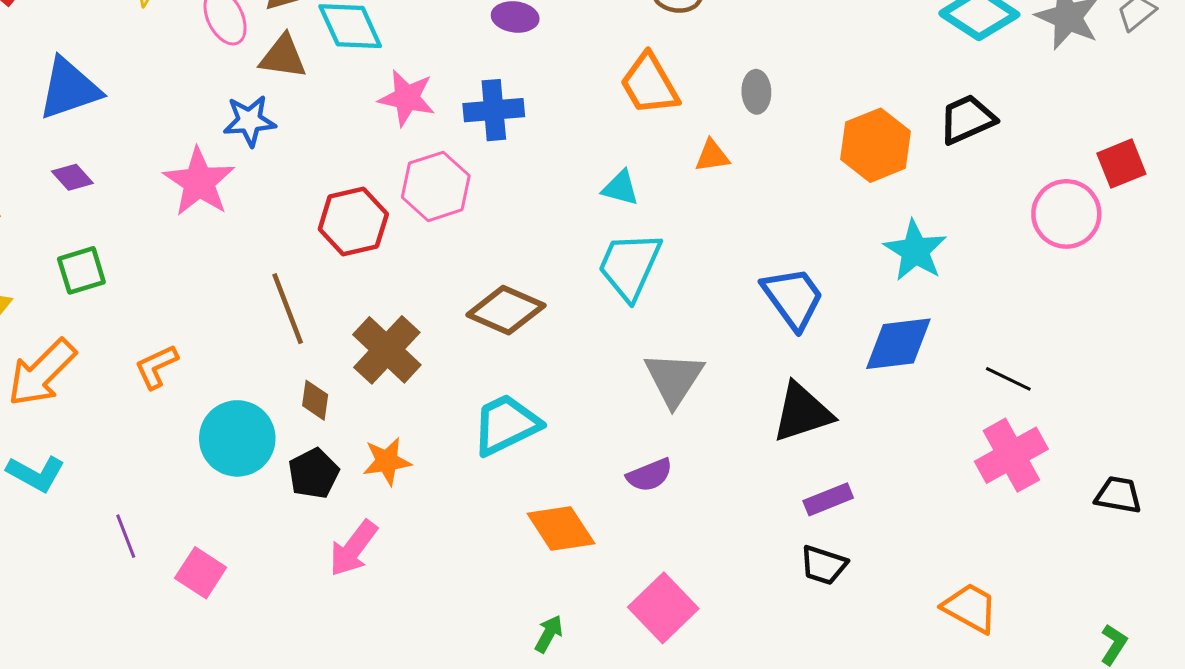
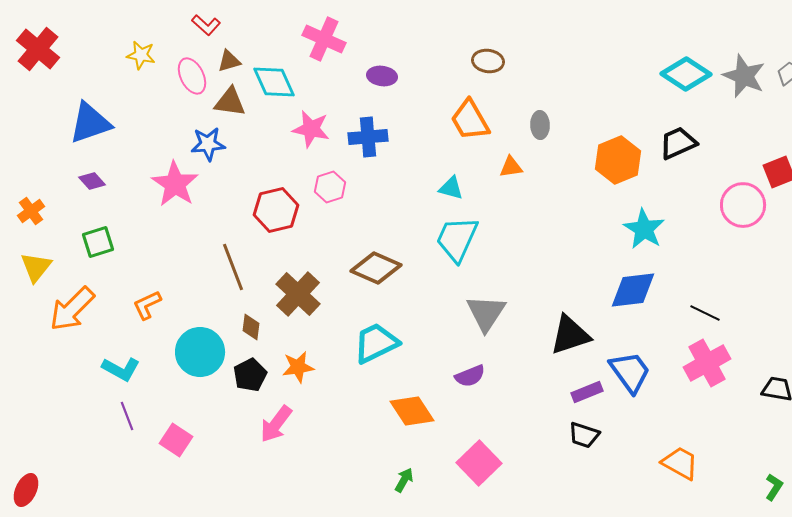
pink hexagon: (436, 186) -> (330, 187), size x0.7
blue trapezoid: (793, 298) -> (630, 372), moved
cyan L-shape: (36, 474) -> (121, 369), moved

